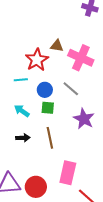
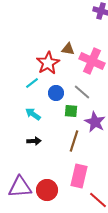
cyan line: (21, 80) -> (32, 83), turned -32
green square: (48, 108) -> (71, 111), moved
brown line: (50, 138) -> (74, 141), moved, turned 30

